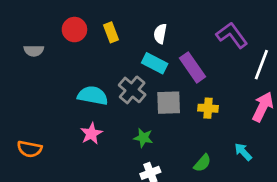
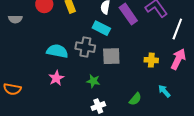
purple rectangle: (193, 67) -> (128, 14), moved
gray cross: (132, 90) -> (85, 47), turned -30
yellow cross: (208, 108) -> (151, 60), moved

